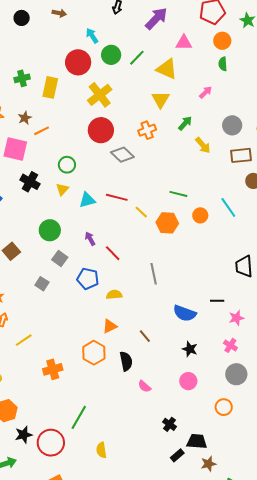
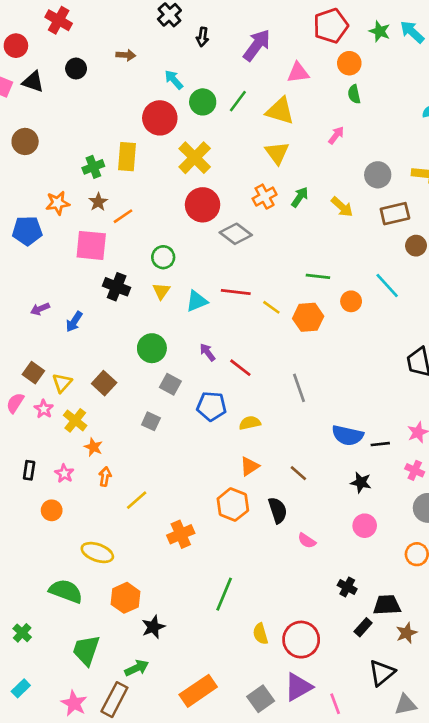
green cross: (22, 78) -> (93, 167), moved
green arrow: (185, 123) -> (300, 197), moved
black line: (217, 301) -> (380, 444), moved
red circle: (51, 443) -> (301, 640), moved

